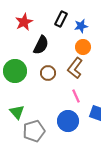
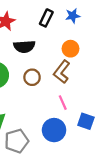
blue star: (81, 26) -> (73, 16), moved
black semicircle: (41, 45) -> (24, 46), turned 60

